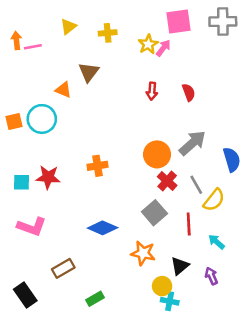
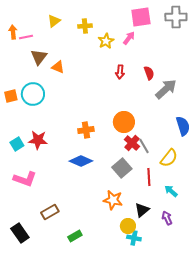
yellow star: (148, 44) -> (106, 41), moved
brown triangle: (89, 72) -> (39, 57), moved
orange triangle: (63, 90) -> (58, 67), moved
gray arrow: (192, 143) -> (166, 89), moved
orange cross: (97, 166) -> (86, 130), moved
cyan square: (22, 182) -> (17, 144), turned -32
gray line: (196, 185) -> (144, 146), moved
blue diamond: (103, 228) -> (81, 161), moved

